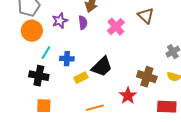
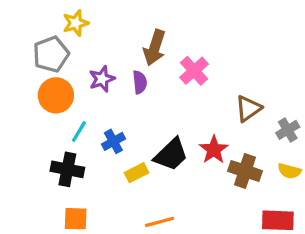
brown triangle: (146, 16) -> (248, 109), moved, turned 42
pink cross: (116, 27) -> (194, 71), moved
blue cross: (67, 59) -> (113, 141), turned -32
red star: (128, 96) -> (214, 150), moved

